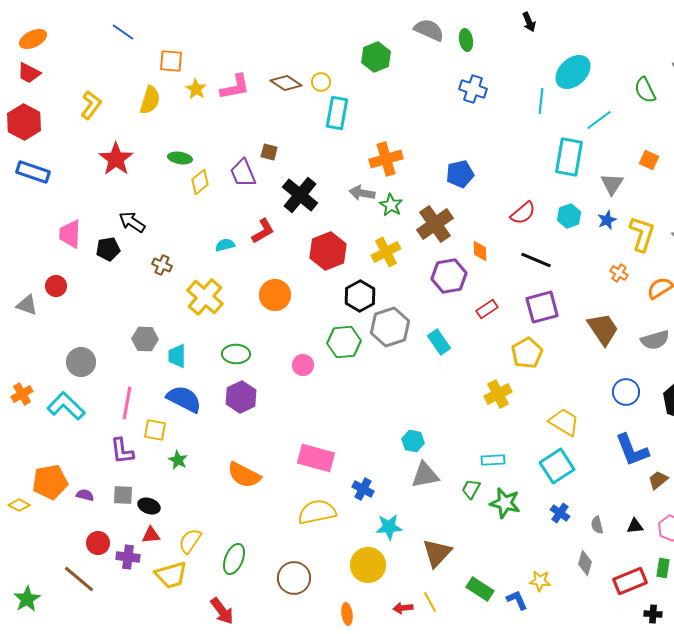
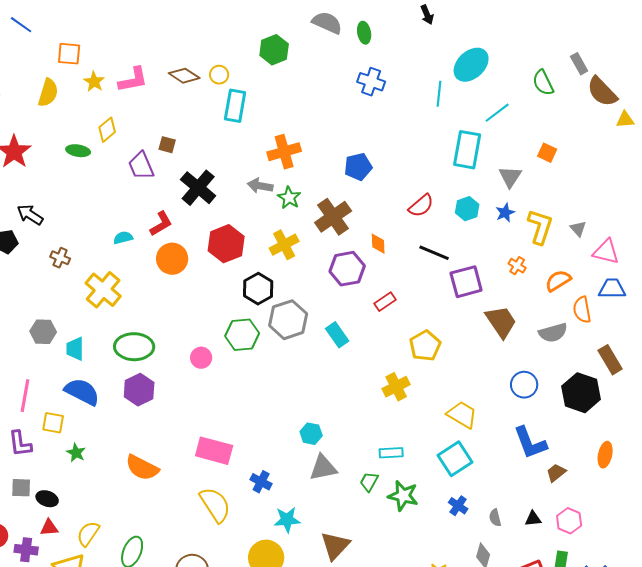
yellow diamond: (200, 182) -> (107, 130), moved
orange circle: (275, 295) -> (172, 259), moved
purple square: (542, 307) -> (466, 282), moved
green ellipse: (236, 354) -> (134, 347), size x1.4
yellow semicircle: (317, 512) -> (215, 505), turned 69

